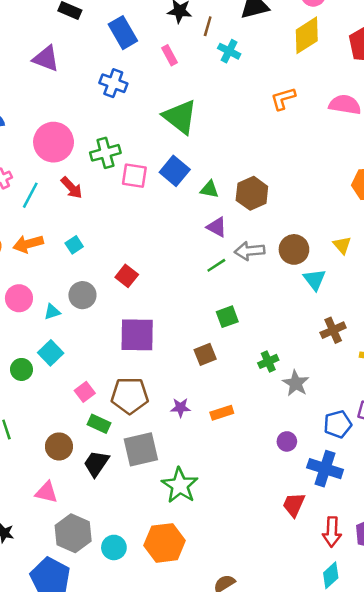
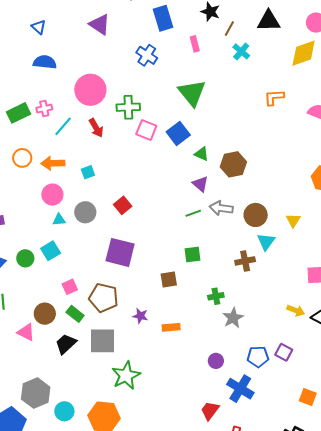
pink circle: (19, 298) -> (52, 195), moved
brown cross: (333, 330) -> (245, 261), moved
brown circle: (59, 446) -> (45, 314), moved
pink triangle: (46, 492) -> (26, 332), moved

